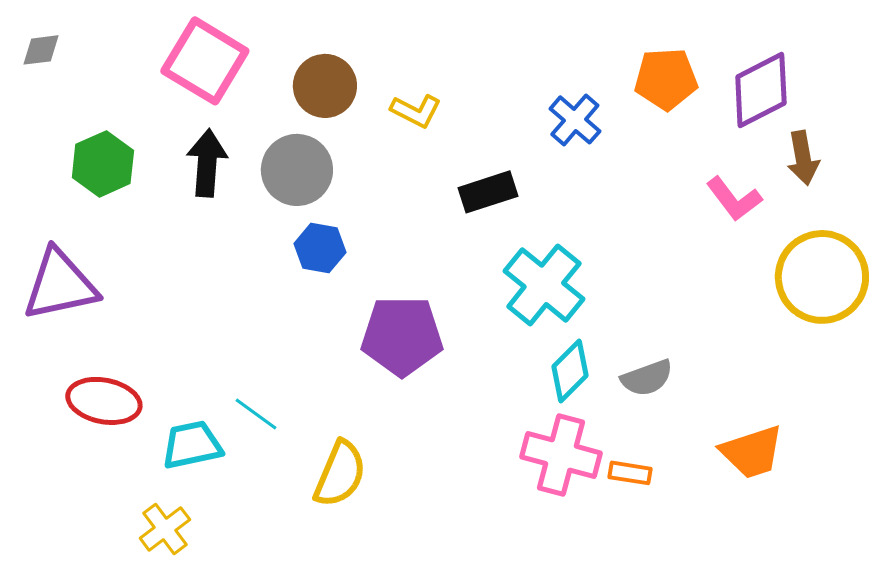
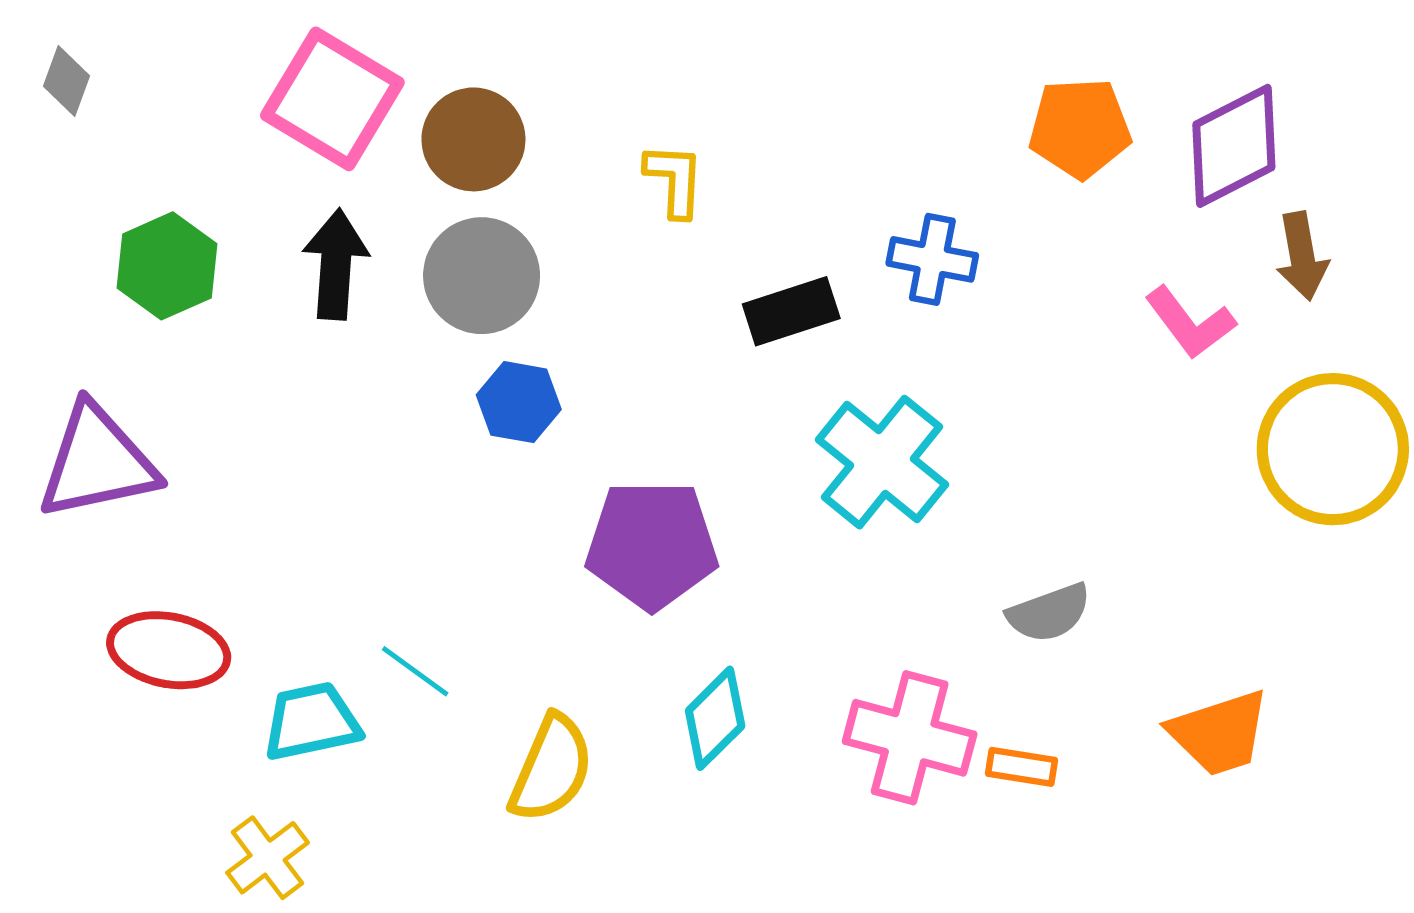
gray diamond: (41, 50) -> (66, 81), turned -63
brown circle: (325, 86) -> (473, 139), moved
yellow L-shape: (416, 111) -> (675, 180), turned -114
blue cross: (575, 120) -> (932, 259), moved, turned -30
cyan diamond: (570, 371) -> (715, 718), moved

